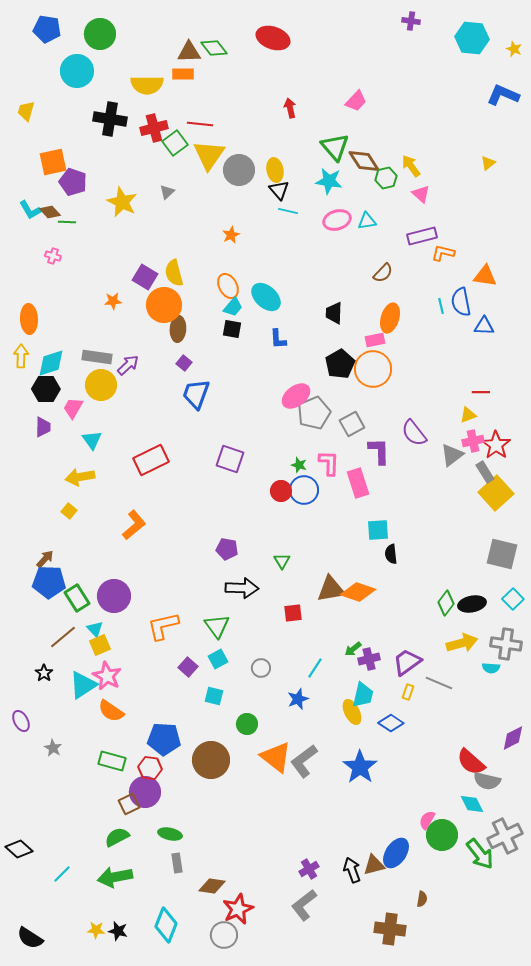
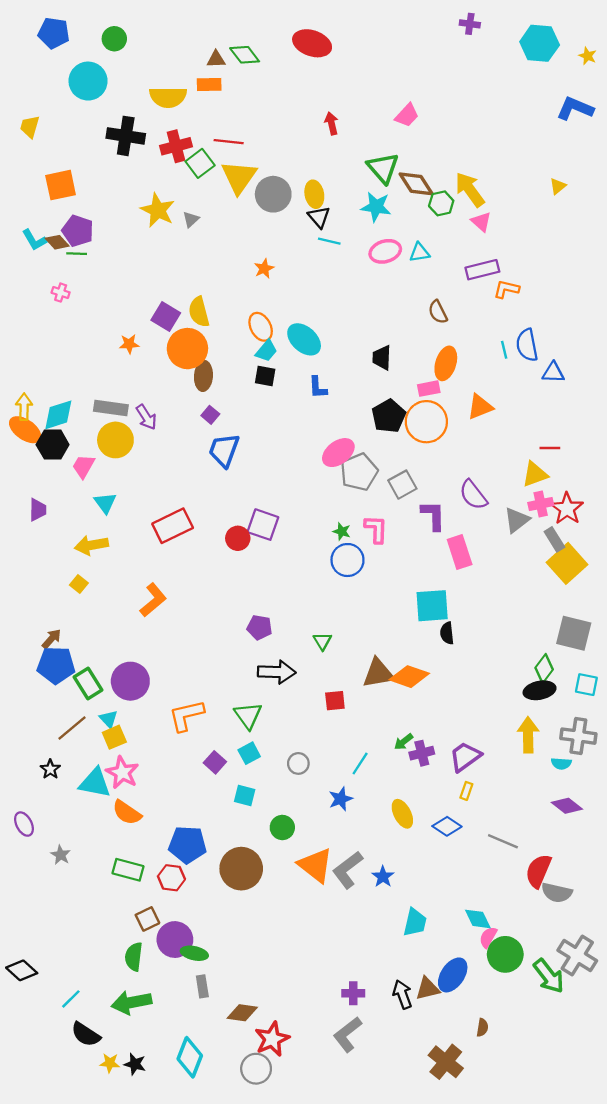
green circle: (100, 34) -> (114, 39), size x0.7
brown triangle: (189, 52) -> (216, 59), size x0.7
yellow arrow: (411, 166) -> (470, 190), size x1.4
purple pentagon: (73, 182) -> (78, 231), moved
yellow star: (122, 202) -> (158, 210), moved
brown semicircle: (383, 273) -> (438, 312), turned 110
orange triangle: (485, 276) -> (480, 407), moved, turned -30
orange ellipse: (29, 319) -> (25, 430), moved, turned -52
purple arrow: (128, 365) -> (146, 417), turned 100
yellow triangle: (468, 415) -> (535, 474), size x1.4
purple trapezoid: (43, 427) -> (38, 510), moved
pink rectangle: (358, 483) -> (460, 552), moved
red circle: (281, 491) -> (238, 538), moved
cyan square: (378, 530) -> (432, 606), size x1.4
cyan square: (513, 599) -> (586, 685), turned -35
green diamond: (446, 603) -> (544, 669), moved
yellow arrow: (462, 643) -> (528, 735), turned -76
gray line: (439, 683) -> (503, 841), moved
cyan triangle: (83, 685) -> (95, 783), turned 44
cyan trapezoid: (363, 695) -> (415, 922), moved
purple diamond: (513, 738) -> (567, 806), moved, turned 64
red semicircle: (471, 762) -> (538, 871), turned 72
blue star: (360, 767) -> (383, 877), moved, size x0.6
purple circle: (145, 792) -> (175, 940), moved
cyan diamond: (472, 804) -> (478, 919), moved
gray cross: (505, 836) -> (577, 956), turned -32
green semicircle: (117, 837) -> (134, 957), turned -55
purple cross: (309, 869) -> (353, 993), turned 30
brown cross: (390, 929) -> (446, 1062), turned 32
black semicircle: (30, 938) -> (86, 1034), moved

